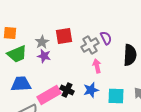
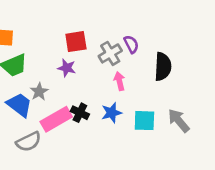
gray star: (42, 42) -> (39, 92), moved
purple star: (44, 56) -> (67, 68), moved
blue trapezoid: (21, 84) -> (19, 105), turned 40

